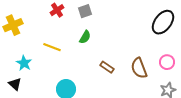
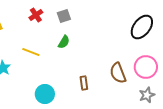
pink circle: (167, 62) -> (146, 67), size x1.5
brown rectangle: (107, 67) -> (84, 83), moved, turned 48

